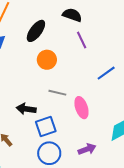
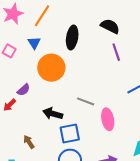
black ellipse: (36, 31) -> (72, 37), turned -35
orange circle: (47, 60) -> (51, 68), moved, size x1.4

